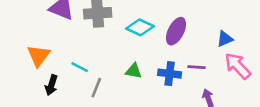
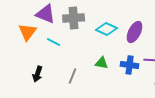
orange triangle: (39, 56) -> (28, 32), moved
cyan line: (80, 67) -> (54, 42), moved

